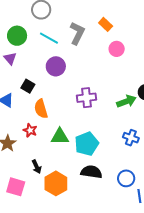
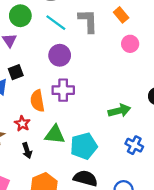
gray L-shape: (77, 33) -> (88, 21), turned -35
black square: (28, 86) -> (16, 72), moved, turned 32
purple cross: (86, 98) -> (63, 90), moved
green arrow: (126, 101) -> (119, 111), moved
black arrow: (37, 167) -> (27, 151), moved

